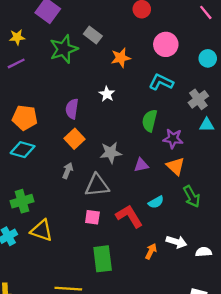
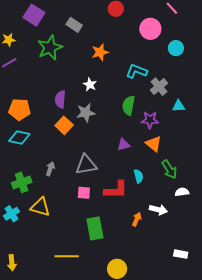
gray rectangle: (93, 35) -> (74, 25), moved
pink circle: (166, 44) -> (150, 29), moved
gray cross: (198, 99) -> (159, 87), moved
gray star: (111, 153) -> (86, 113), moved
gray arrow: (68, 171) -> (50, 169), moved
cyan semicircle: (156, 202) -> (138, 176), turned -72
red L-shape: (129, 216) -> (116, 190), turned 125
white semicircle: (204, 252) -> (182, 192), moved

